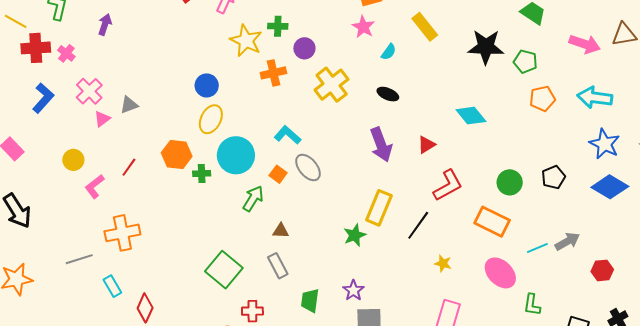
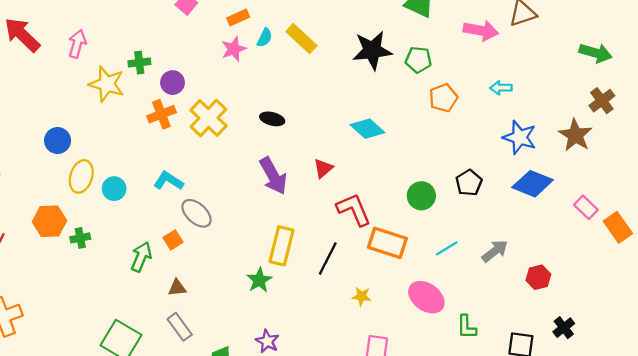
pink star: (363, 27) -> (234, 49), turned 30
cyan semicircle: (389, 52) -> (265, 38), moved
orange cross: (273, 73) -> (161, 114), moved
blue circle: (207, 85) -> (58, 141), moved
cyan arrow: (595, 98) -> (501, 88), size x0.6
cyan circle: (236, 155) -> (114, 189), moved, size x0.6
orange square: (278, 174) -> (173, 240), moved, turned 30
red L-shape: (448, 185) -> (354, 210), turned -76
orange rectangle: (492, 222) -> (387, 243), moved
cyan line: (537, 248) -> (447, 248), moved

